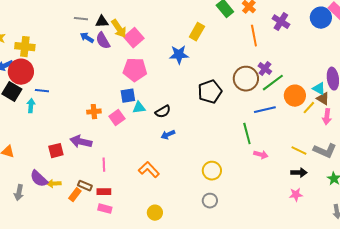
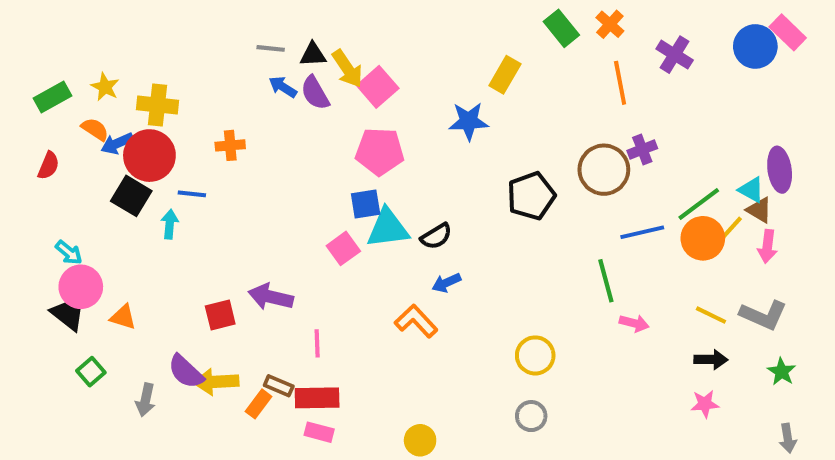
purple cross: (265, 69) -> (642, 149), turned 32
green line: (273, 83) -> (699, 204), moved
orange circle: (295, 96) -> (703, 238), moved
cyan triangle: (139, 108) -> (388, 228), size x1.6
orange cross: (94, 112) -> (230, 145), moved
orange L-shape: (149, 170) -> (416, 321), moved
yellow arrow: (54, 184) -> (216, 382), size x1.5
red rectangle: (104, 192) -> (317, 398), size x1.5

